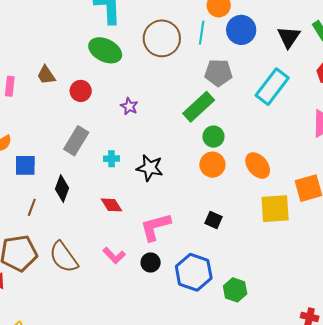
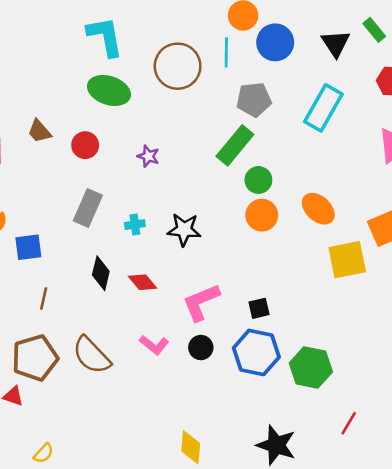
black diamond: (62, 188) -> (101, 273), moved
black square: (213, 220) -> (259, 308), moved, turned -30
green hexagon: (235, 290) -> (311, 367), size x1.4

